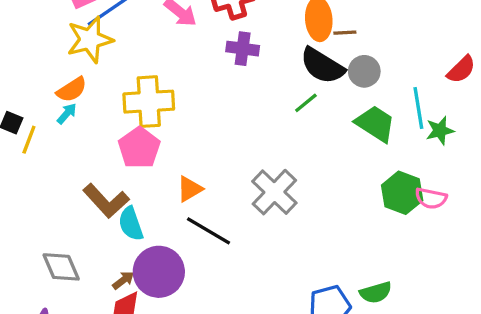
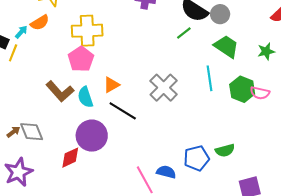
cyan line: (418, 108) -> (209, 78), moved
cyan arrow: (67, 114) -> (21, 32), moved
cyan semicircle: (131, 224) -> (85, 97), moved
brown arrow: (123, 280) -> (13, 132), moved

